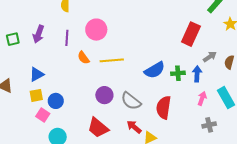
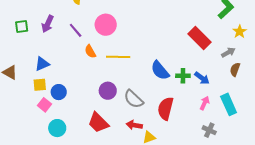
red rectangle: (191, 34) -> (199, 38), turned -75
purple line: (67, 38) -> (76, 30), turned -49
gray arrow: (210, 57) -> (228, 52), moved
blue semicircle: (155, 70) -> (160, 70), turned 75
blue arrow: (197, 74) -> (202, 78), turned 119
gray cross: (209, 125) -> (209, 130), turned 32
red arrow: (134, 127) -> (134, 125), turned -35

